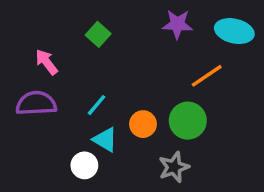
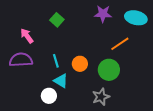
cyan line: (96, 105) -> (56, 61), turned -56
orange circle: (143, 124) -> (80, 64), moved

